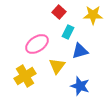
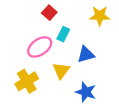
red square: (59, 12) -> (49, 13), moved
cyan rectangle: (68, 32) -> (63, 34), moved

